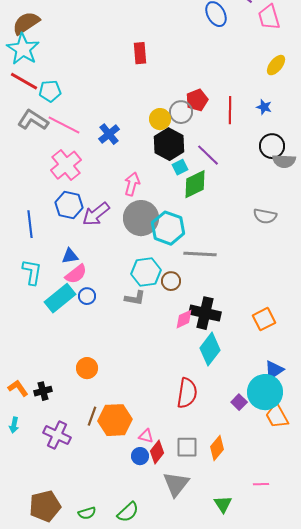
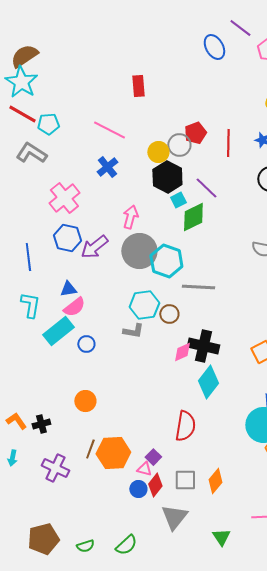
pink line: (64, 125) -> (109, 130), moved
blue circle: (87, 296) -> (86, 344), moved
purple square: (239, 402) -> (153, 457), moved

